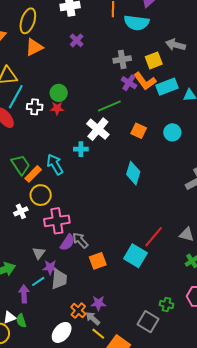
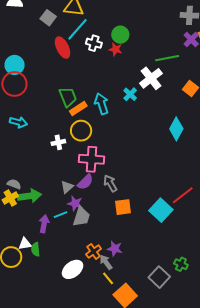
cyan cross: (81, 149) -> (130, 94), turned 32
purple semicircle: (67, 242) -> (85, 182), moved

